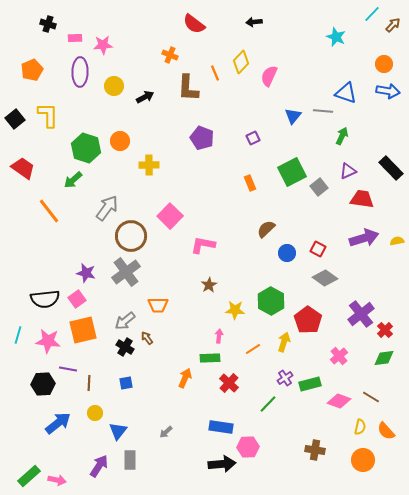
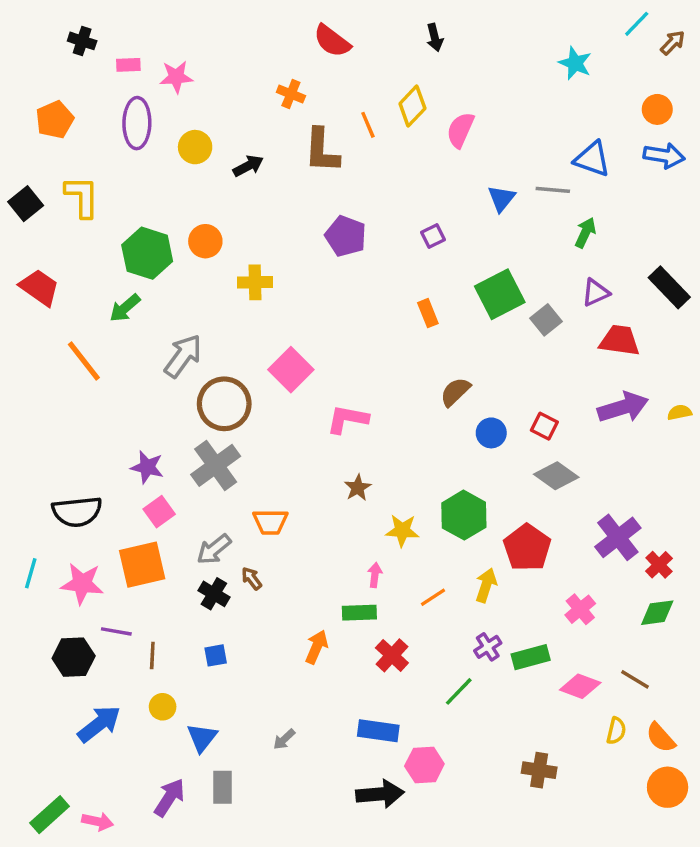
black arrow: (254, 22) -> (435, 38), turned -98
pink square: (77, 299) -> (159, 512), moved
orange circle: (363, 460) -> (668, 787), moved

